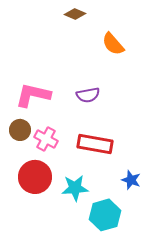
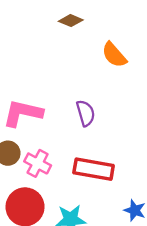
purple semicircle: (88, 95) -> (86, 113), turned -95

